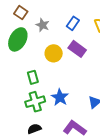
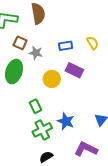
brown square: (21, 13) -> (20, 43), moved
blue rectangle: (73, 23) -> (66, 46), turned 56

